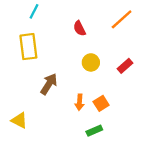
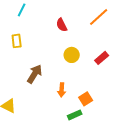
yellow rectangle: (28, 47) -> (17, 41), size x0.6
orange square: (101, 103) -> (86, 99), moved

